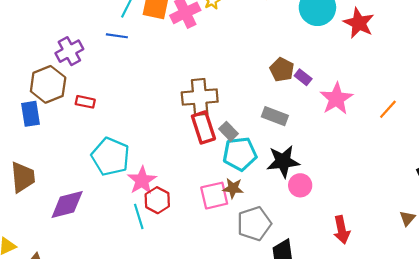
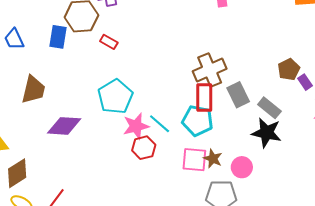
brown cross: (200, 97) -> (210, 70), turned -36
gray rectangle: (228, 131) -> (238, 95), moved, size x1.4
cyan pentagon: (240, 154) -> (198, 121), moved
black star: (283, 161) -> (267, 133), moved
pink circle: (300, 185) -> (242, 167), moved
cyan line: (139, 216) -> (160, 124), moved, turned -50

